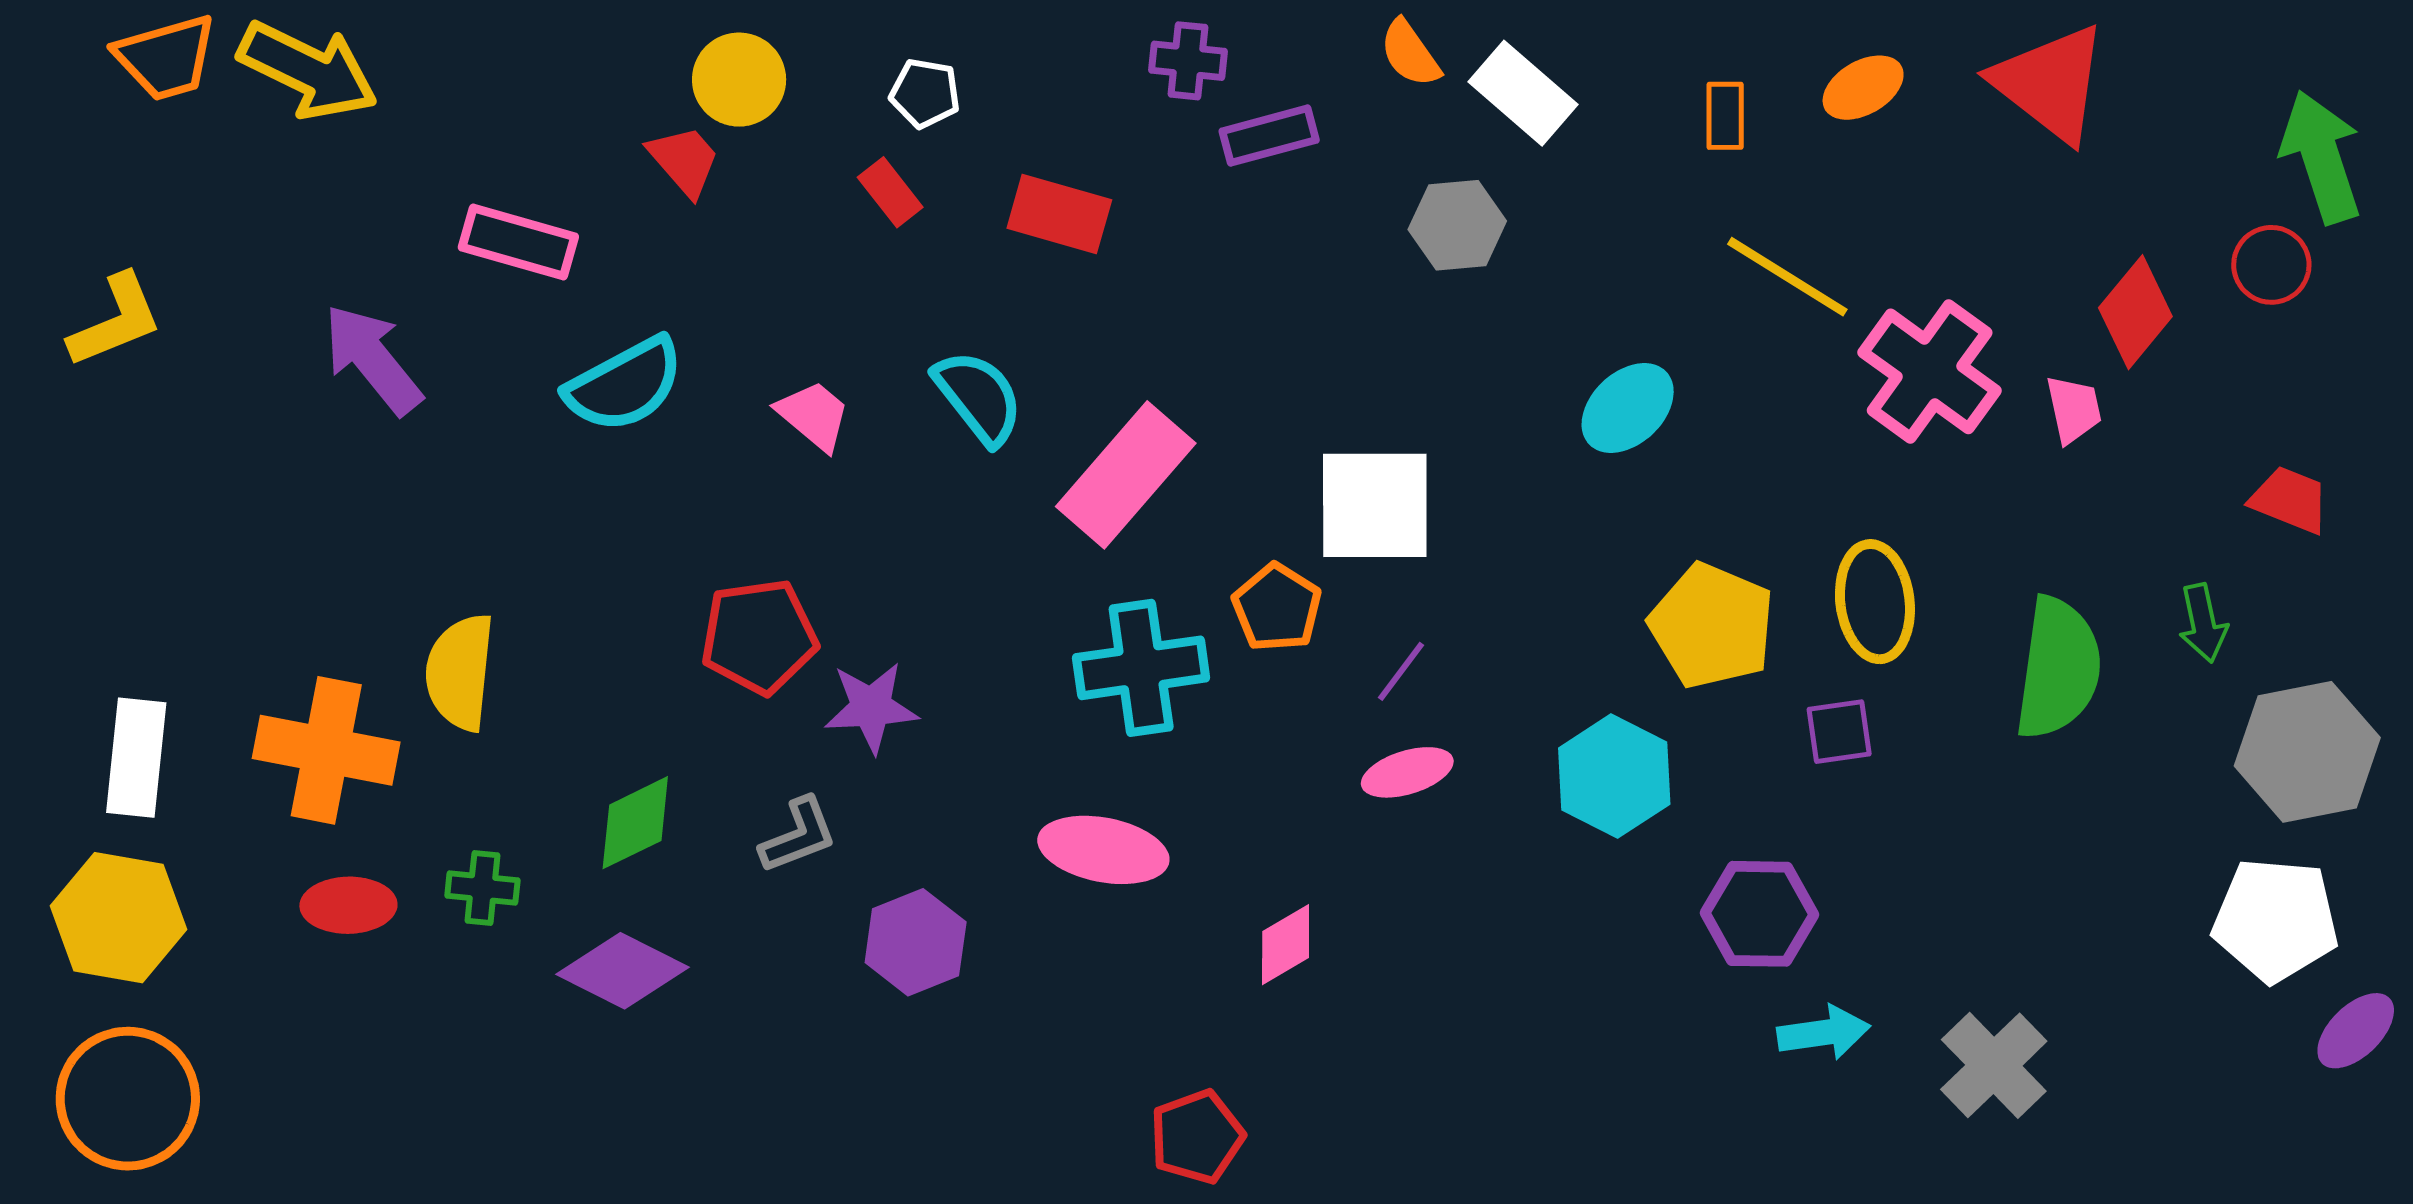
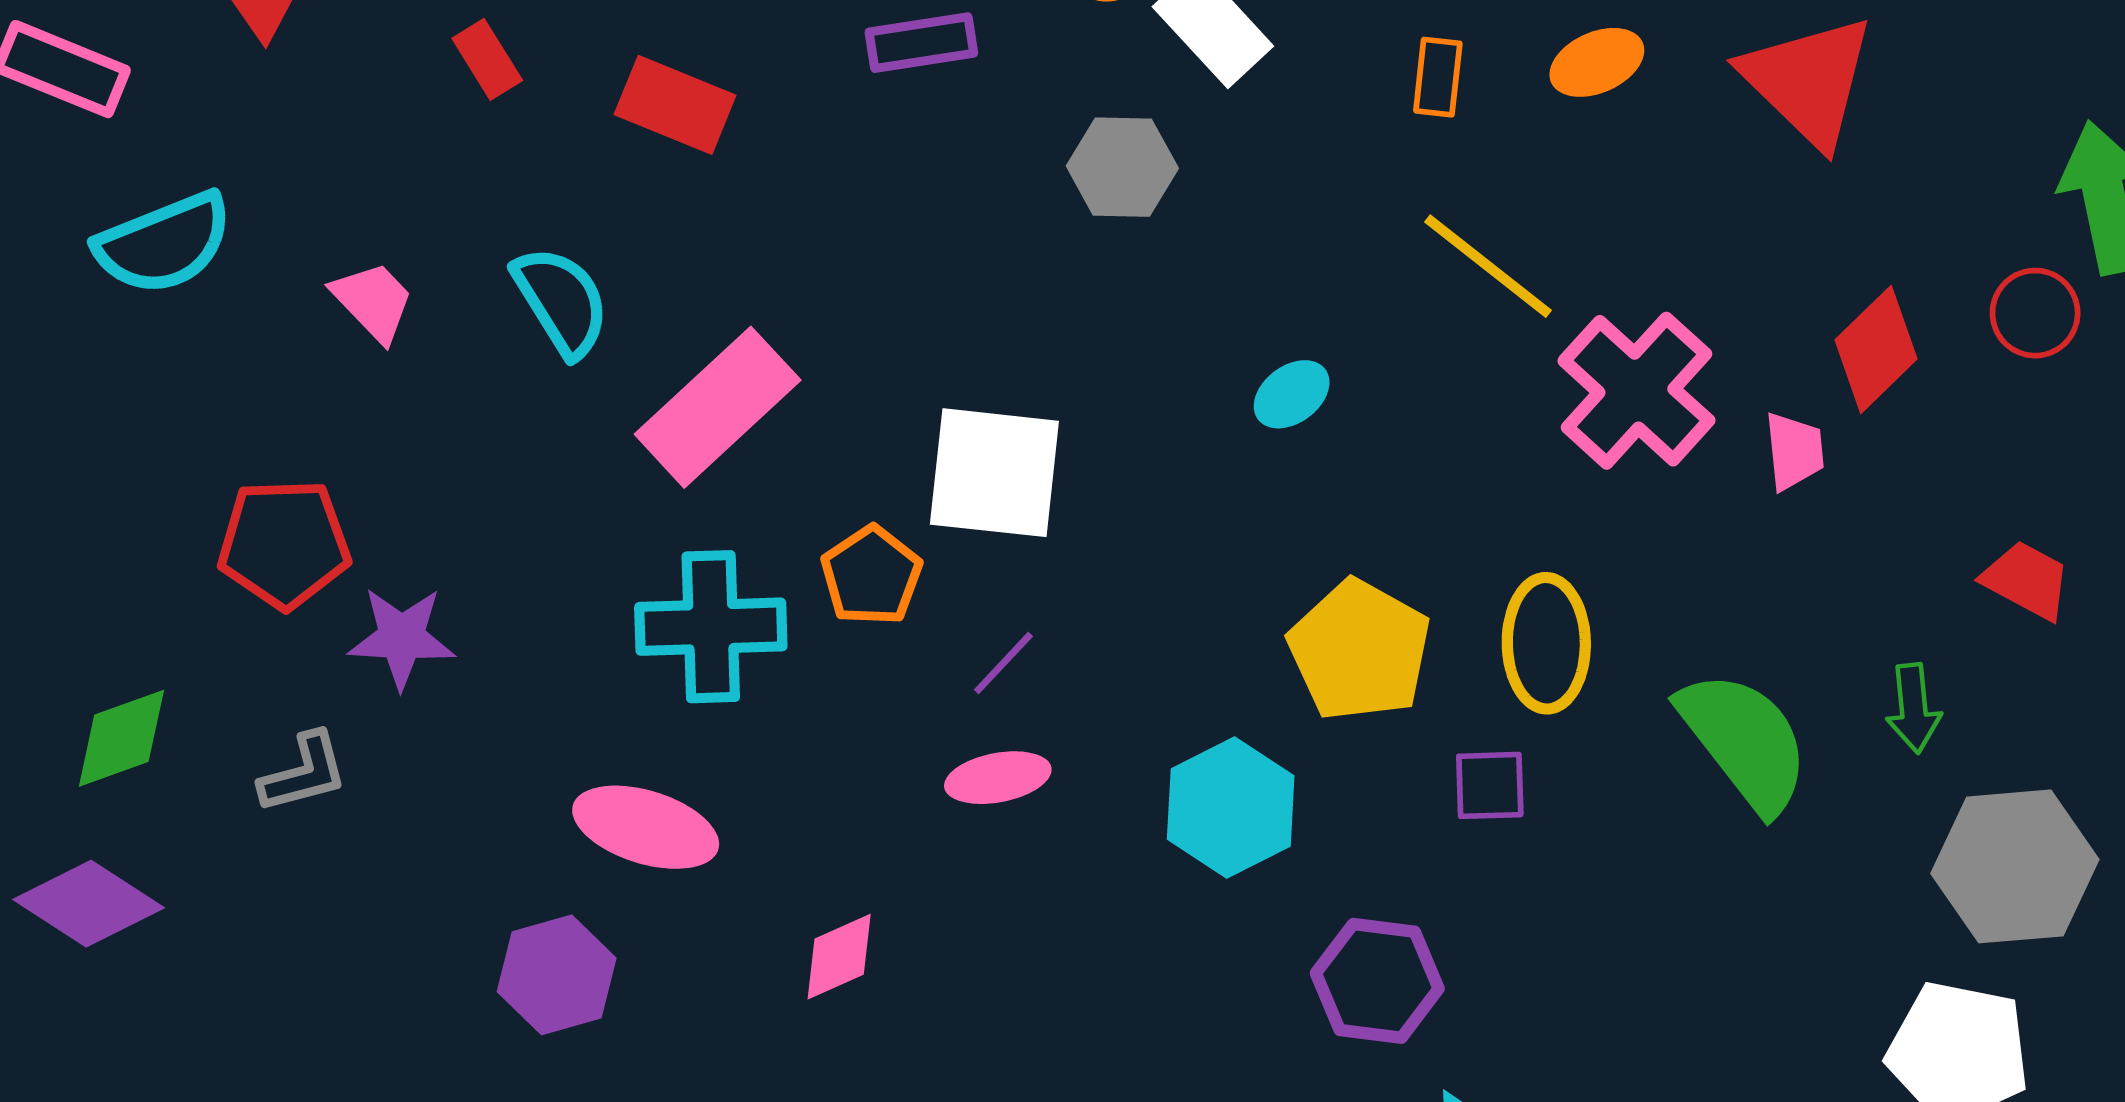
cyan ellipse: (1628, 408) -> (1292, 394), size x0.7
green semicircle: (2058, 668) -> (1744, 741), turned -52
purple hexagon: (916, 942) -> (557, 975), moved

